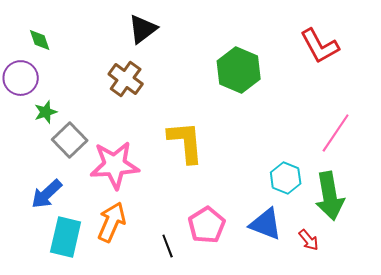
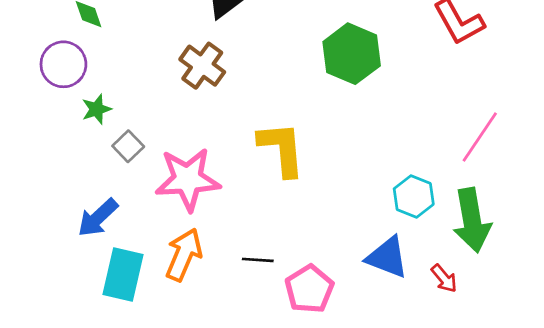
gray square: (70, 140) -> (128, 146), size x0.7
pink pentagon: (207, 225) -> (309, 289), moved
black line: (168, 246) -> (258, 260), moved, turned -65

